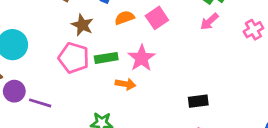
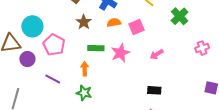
pink arrow: (209, 22) -> (157, 54), moved
pink pentagon: (74, 58) -> (54, 45), moved
orange arrow: (126, 84) -> (85, 69), moved, turned -112
purple line: (40, 103) -> (53, 79), moved

